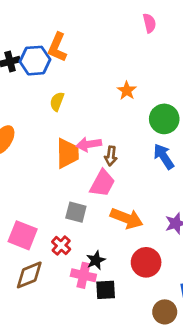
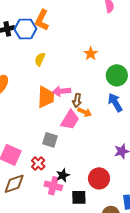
orange arrow: (127, 218) -> (85, 112), moved, size x0.6
black square: (106, 290) -> (79, 197), moved

